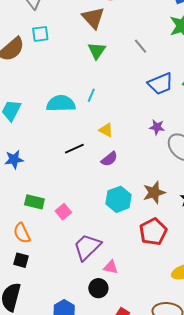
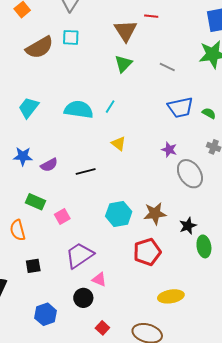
gray line: (141, 46) -> (167, 67), turned -35
black line: (74, 149) -> (86, 172), moved
purple semicircle: (109, 159) -> (49, 165), moved
black square: (21, 260) -> (33, 266), moved, turned -35

